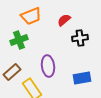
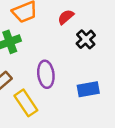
black cross: (80, 38) -> (86, 39), turned -35

